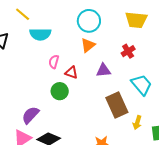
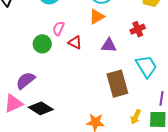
green circle: (60, 91) -> (42, 44), moved
yellow arrow: (137, 123) -> (136, 117), moved

